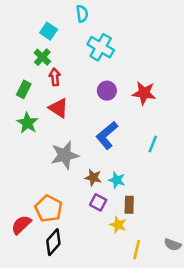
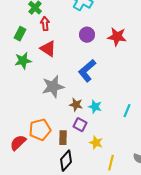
green star: (27, 123) -> (23, 61), turned 30
cyan line: (153, 144) -> (127, 111), moved
brown rectangle: (129, 205) -> (63, 138), moved
orange pentagon: (49, 209) -> (40, 130), turned 30
black diamond: (53, 242) -> (66, 161), moved

